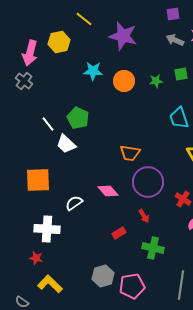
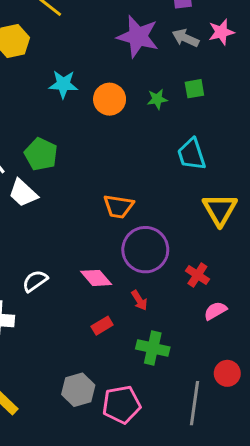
purple star: (123, 36) -> (138, 37), moved
pink diamond: (108, 191) -> (96, 278), moved

